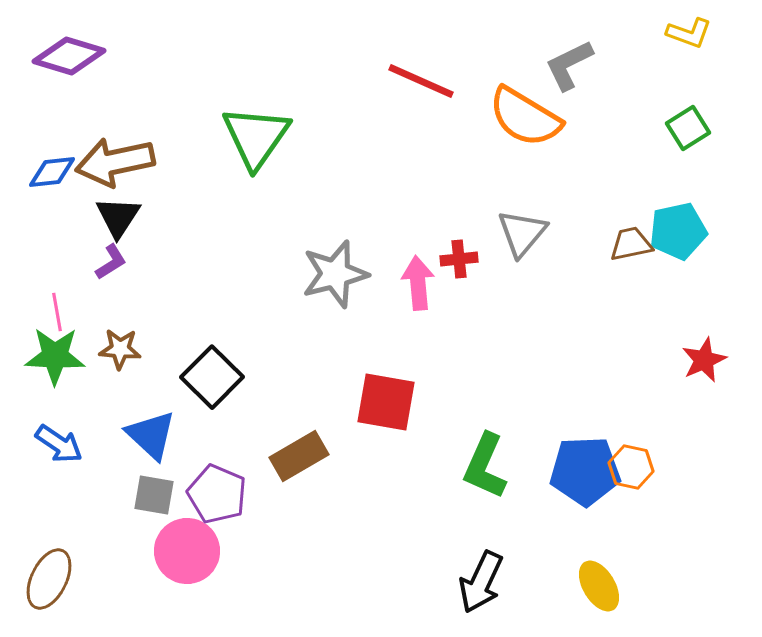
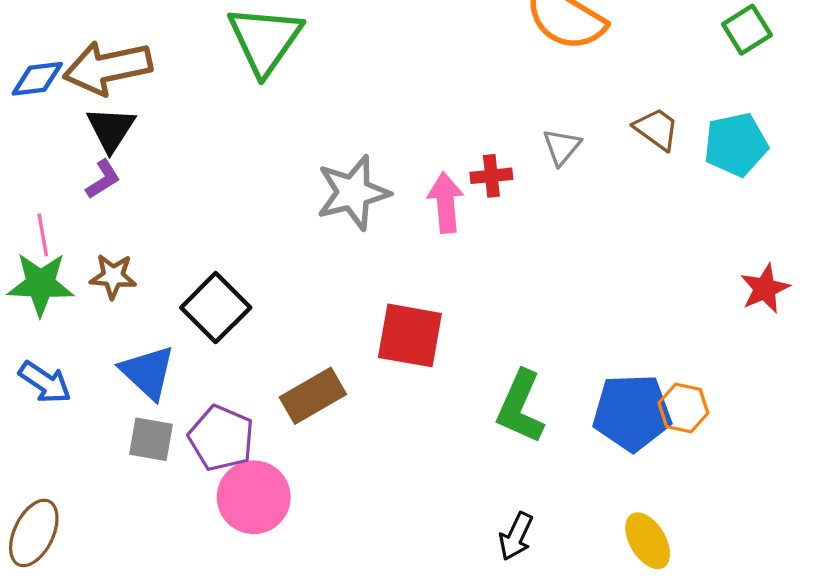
gray triangle: (522, 233) -> (562, 147), size x0.7
brown trapezoid: (631, 244) -> (657, 129), moved, turned 48
pink circle: (187, 551) -> (254, 497), moved
black arrow: (481, 582) -> (516, 536), size x0.7

